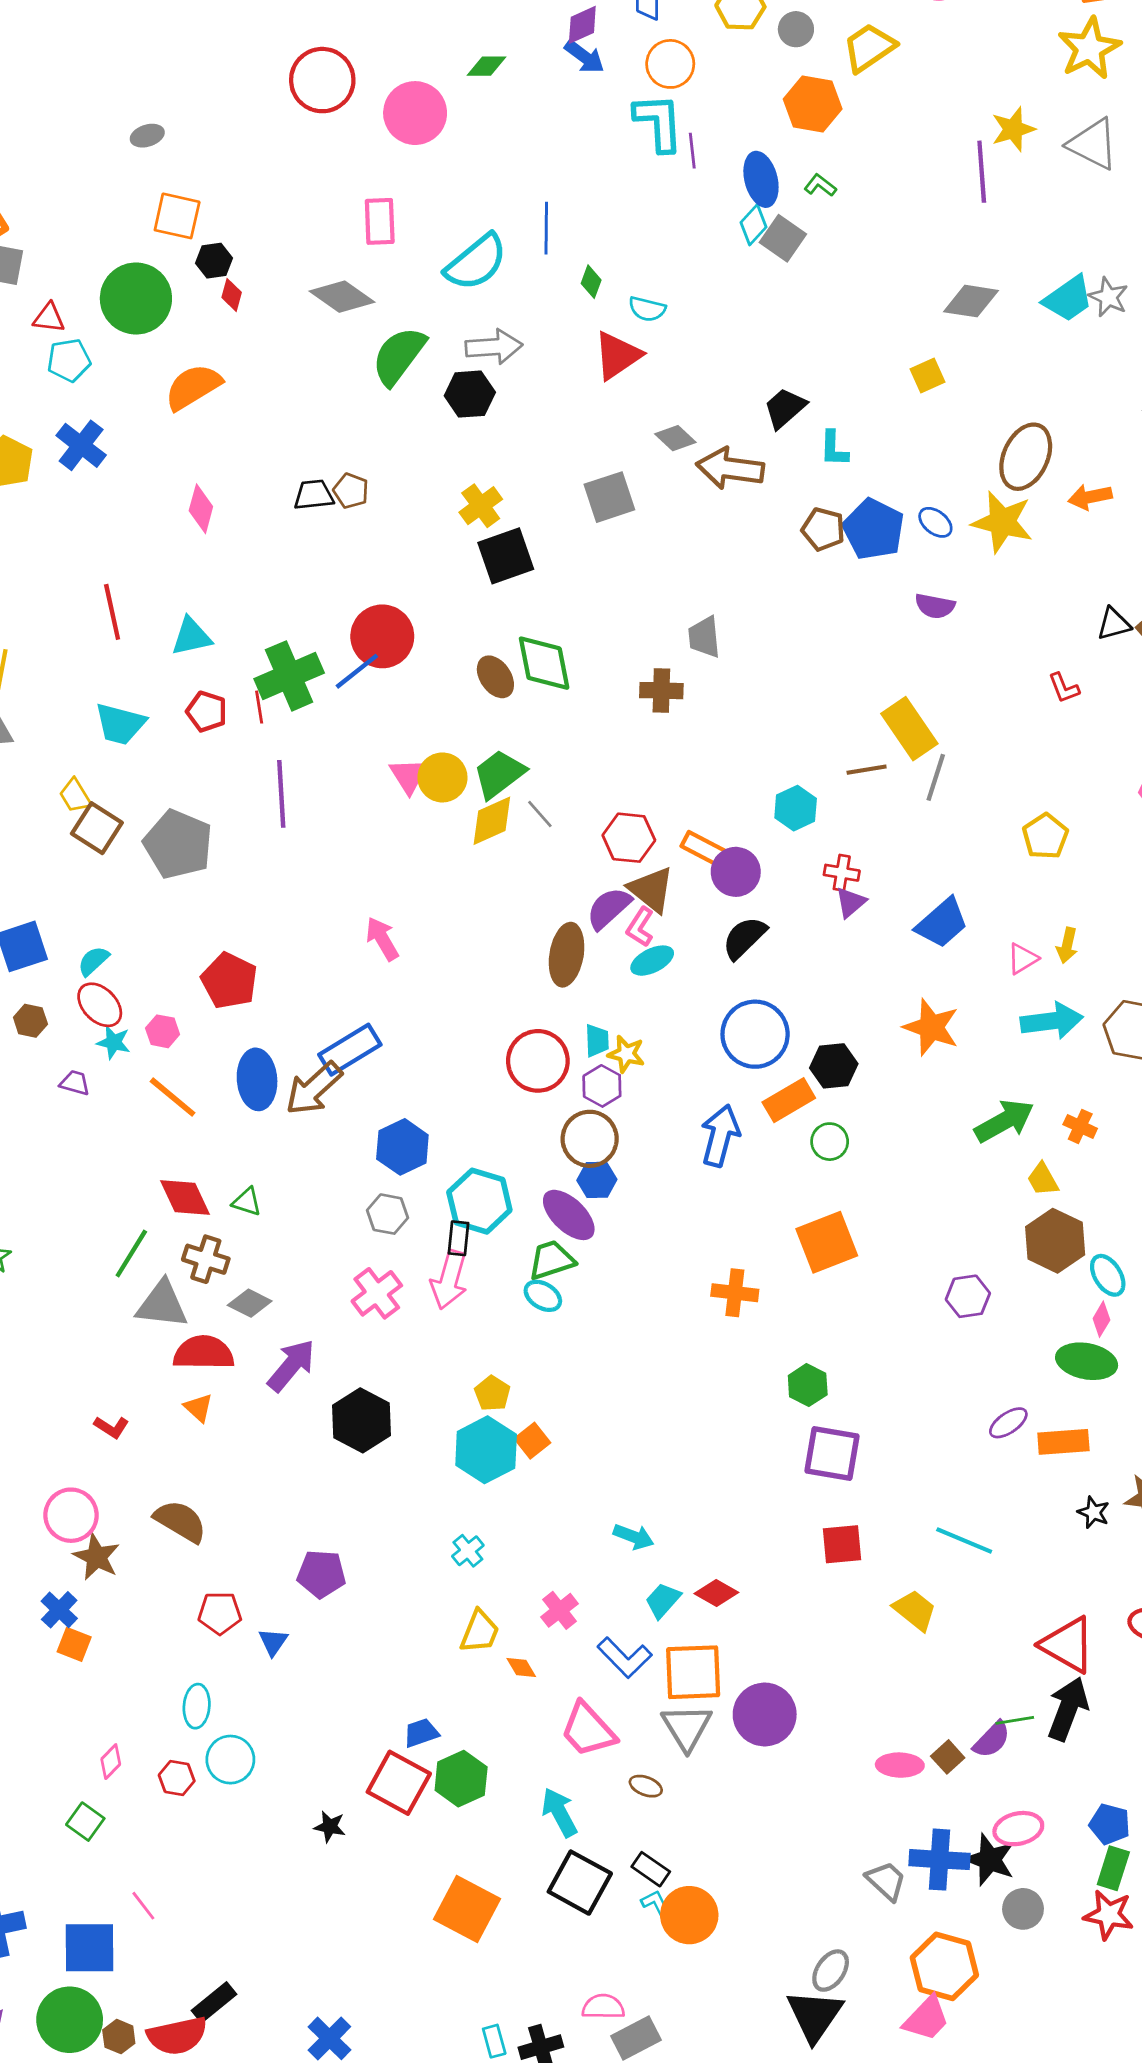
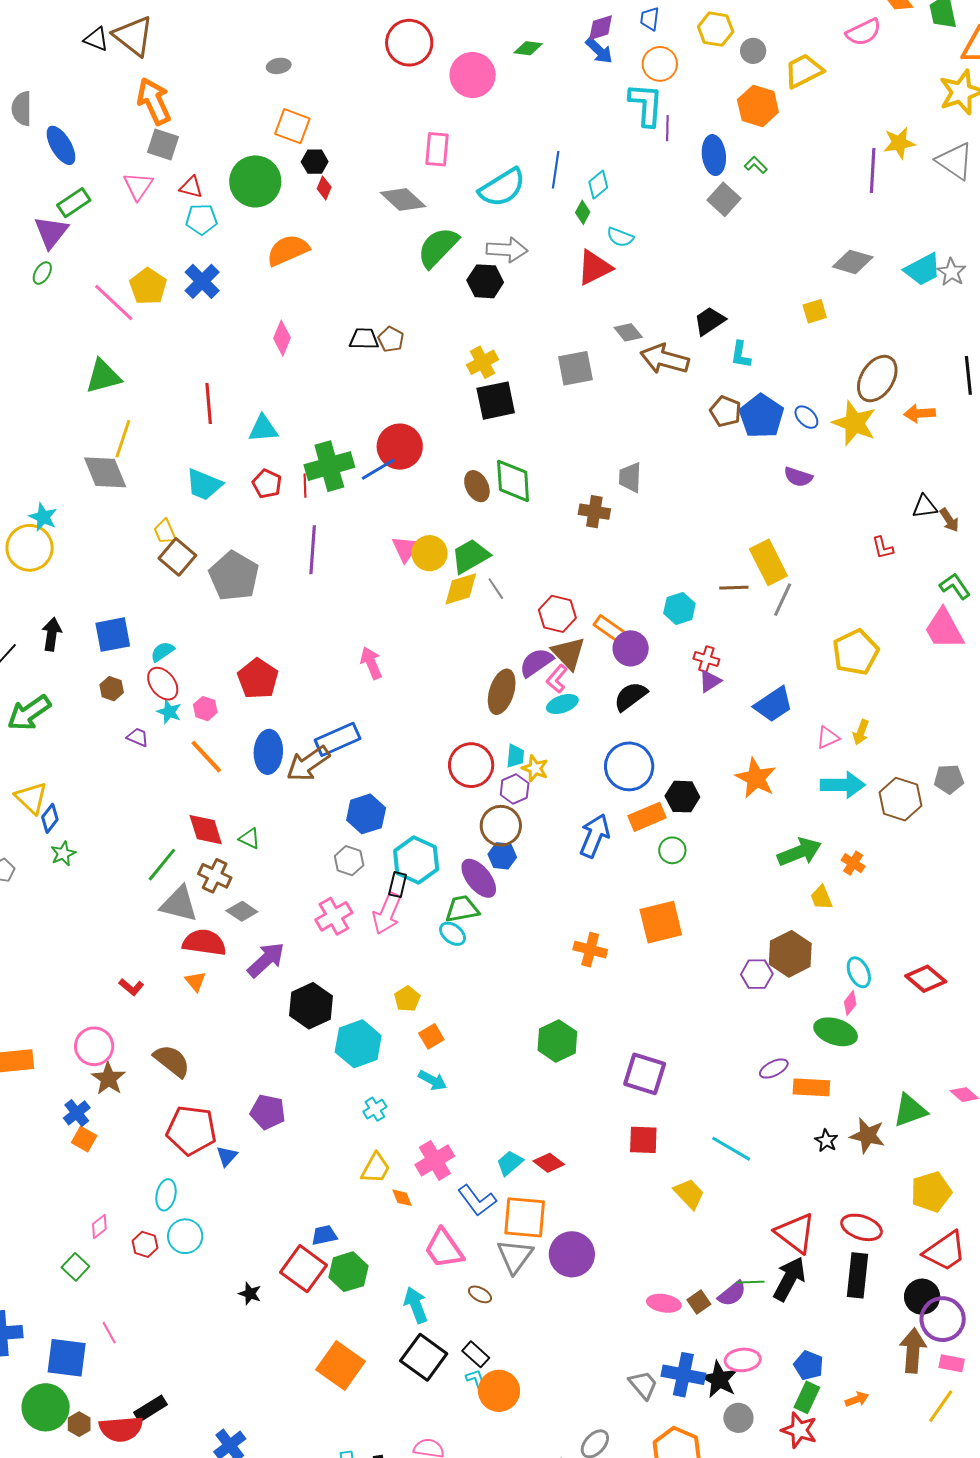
cyan diamond: (753, 225) -> (598, 185), moved
yellow pentagon: (1045, 836) -> (856, 652), size x1.4
brown hexagon: (1055, 1241) -> (790, 954), moved
green hexagon: (808, 1385) -> (557, 1041), moved, size x1.4
cyan hexagon: (486, 1450) -> (358, 1044), moved
cyan arrow: (634, 1537) -> (432, 1080), moved
pink cross: (559, 1610) -> (435, 1160), size x1.4
red pentagon: (220, 1613) -> (191, 1130), size x1.6

